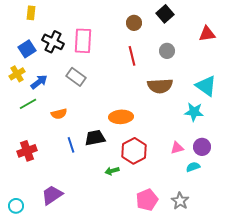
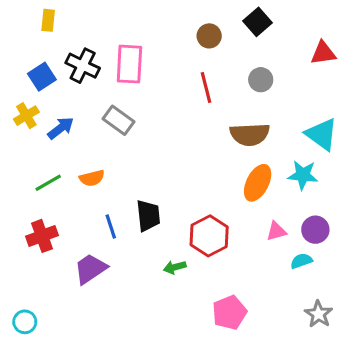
green line: (28, 104) -> (48, 183), moved
orange ellipse: (121, 117) -> (258, 183), moved, turned -60
black trapezoid: (95, 138) -> (148, 216), turned 95
purple trapezoid: (52, 195) -> (90, 269), moved
gray star: (180, 201) -> (318, 314), moved

